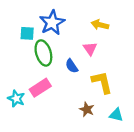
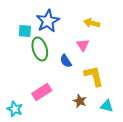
pink rectangle: (40, 88) -> (42, 92), moved
cyan star: (16, 99) -> (15, 109), moved

